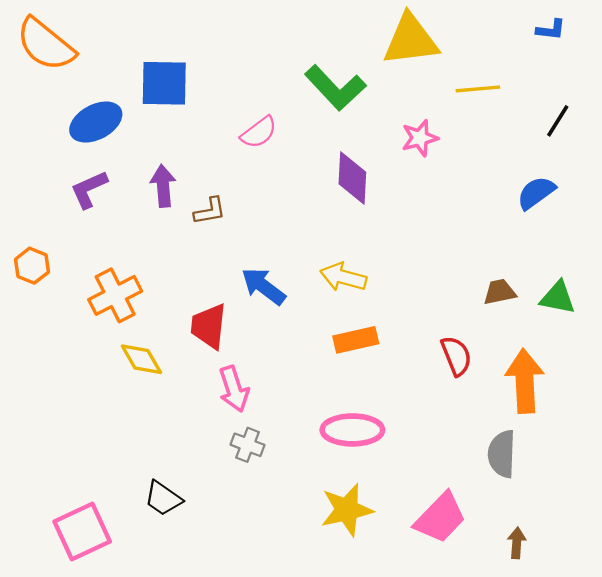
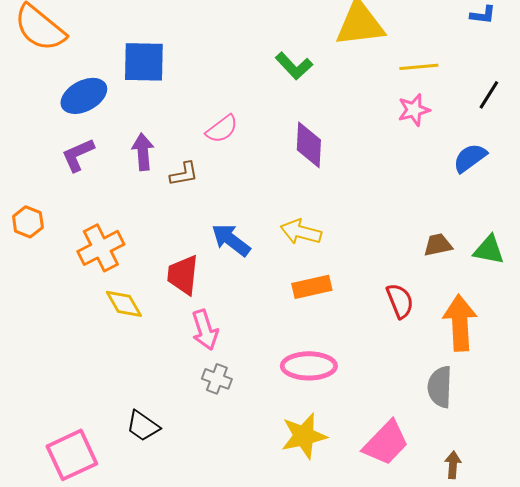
green L-shape: (335, 88) -> (294, 66), size x0.7
pink semicircle: (259, 132) -> (222, 129), moved
pink star: (420, 138) -> (414, 110), moved

